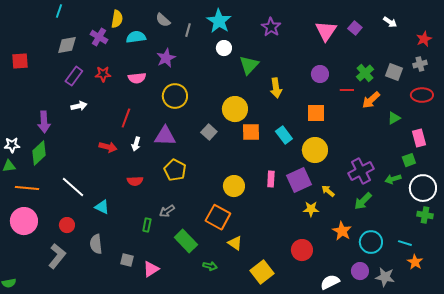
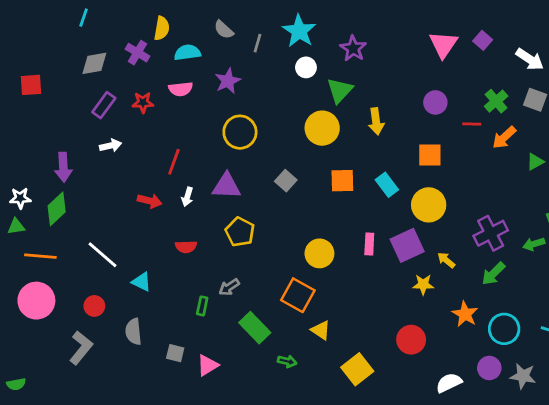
white arrow: (390, 22) -> (530, 59), moved, size x1.5
purple star: (271, 27) -> (353, 49), moved
pink semicircle: (137, 78) -> (181, 89), moved
yellow circle: (235, 109) -> (322, 128), moved

